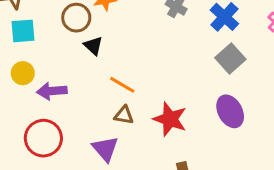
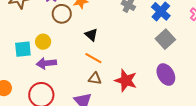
cyan square: (23, 31) -> (23, 49), moved
black triangle: (93, 46) -> (91, 35), moved
yellow circle: (23, 73) -> (43, 42), moved

